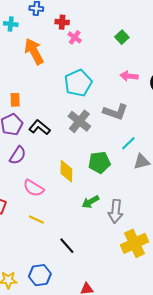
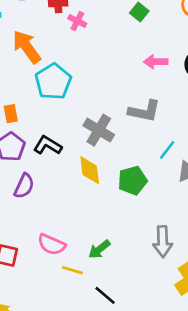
cyan pentagon: (78, 83) -> (53, 82), moved
yellow diamond: (66, 171) -> (90, 170), moved
pink semicircle: (33, 188) -> (52, 244), moved
green arrow: (90, 202) -> (99, 249), moved
yellow line: (36, 220) -> (72, 270), moved

